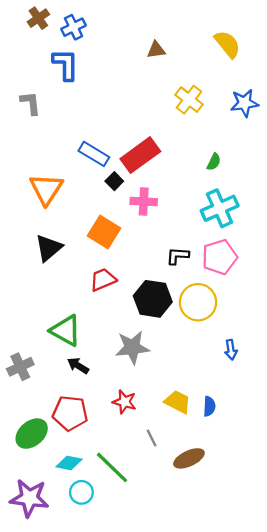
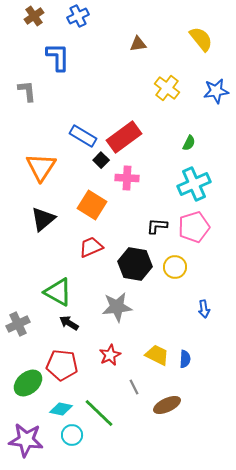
blue cross: (74, 27) -> (78, 16), moved
yellow circle: (198, 302) -> (175, 267), size x0.7
red star: (124, 402) -> (110, 355), turned 30

